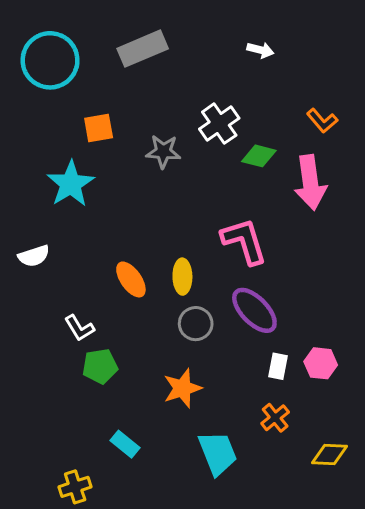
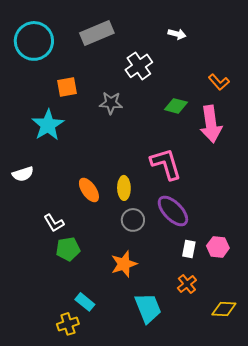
white cross: (219, 124) -> (139, 66), moved
yellow cross: (75, 487) -> (68, 324), moved

